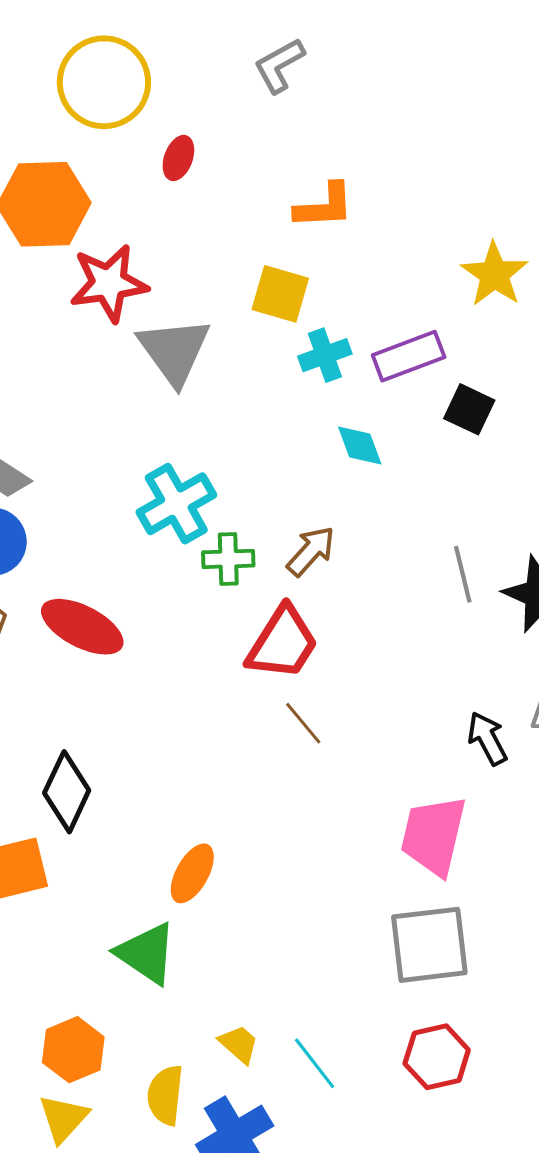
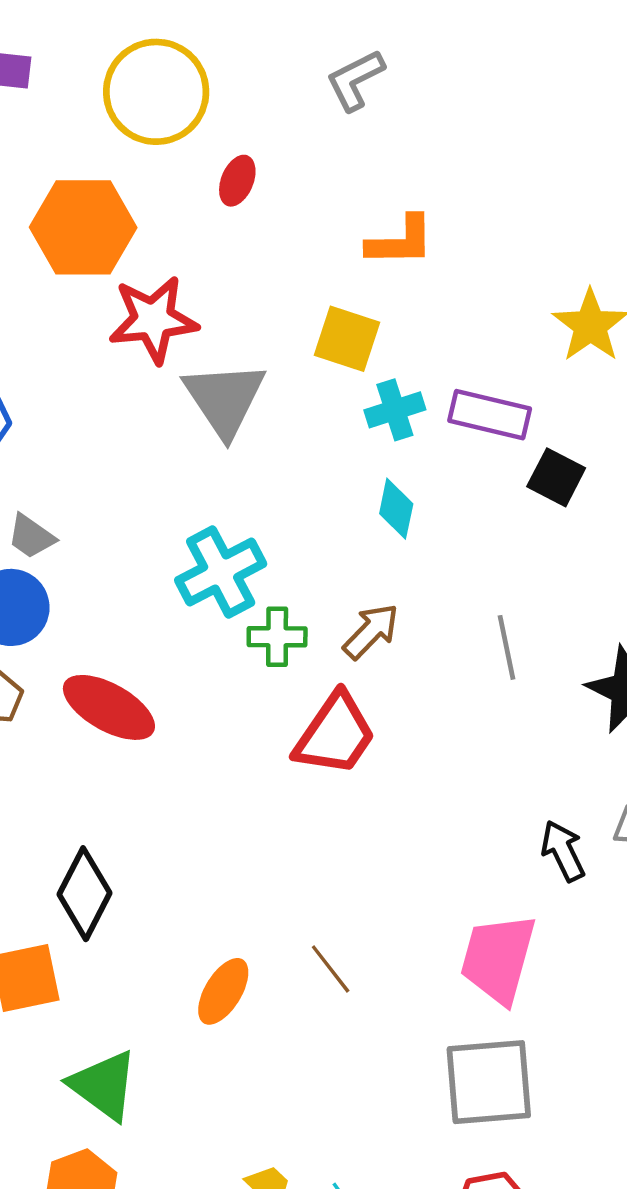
purple rectangle: (409, 356) -> (490, 415), turned 32
cyan diamond: (360, 446) -> (396, 509), moved, turned 30
gray line: (463, 574) -> (507, 647), moved
brown line: (303, 723) -> (331, 969), moved
green triangle: (146, 953) -> (104, 1085), moved

